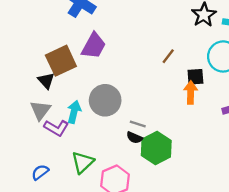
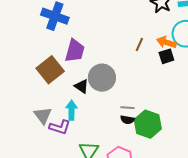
black triangle: (46, 81) -> (82, 86), moved
orange arrow: (191, 92) -> (166, 42), moved, turned -60
gray circle: (105, 100) -> (102, 78), moved

